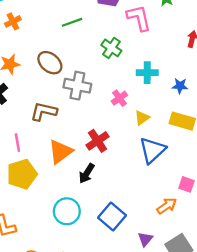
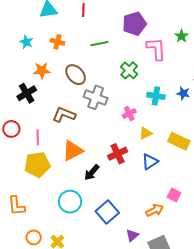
orange cross: (13, 21) -> (57, 42), moved, turned 32
blue star: (180, 86) -> (183, 93), moved
red cross: (98, 141) -> (118, 154), moved
blue triangle: (152, 150) -> (150, 162), size x0.7

